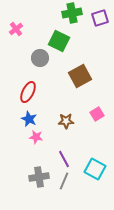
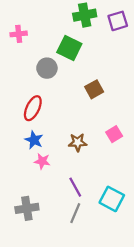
pink cross: (16, 29) -> (19, 34), turned 32
brown square: (80, 76) -> (94, 89), size x0.7
gray cross: (39, 177) -> (27, 208), moved

